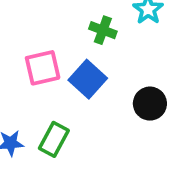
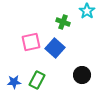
black circle: (150, 104) -> (82, 75), moved

